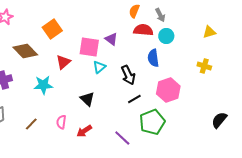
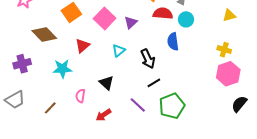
purple triangle: (111, 39) -> (131, 22), turned 40
pink square: (89, 47) -> (105, 18), moved, turned 35
pink hexagon: (168, 90) -> (228, 74), moved
pink semicircle: (61, 122) -> (80, 96), moved
purple line: (122, 138) -> (138, 105), moved

